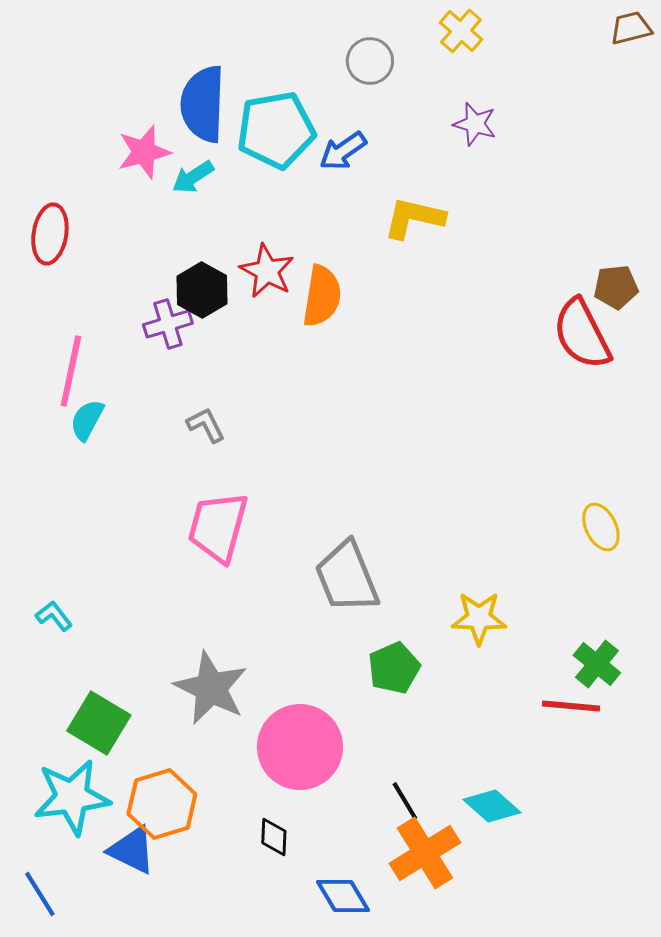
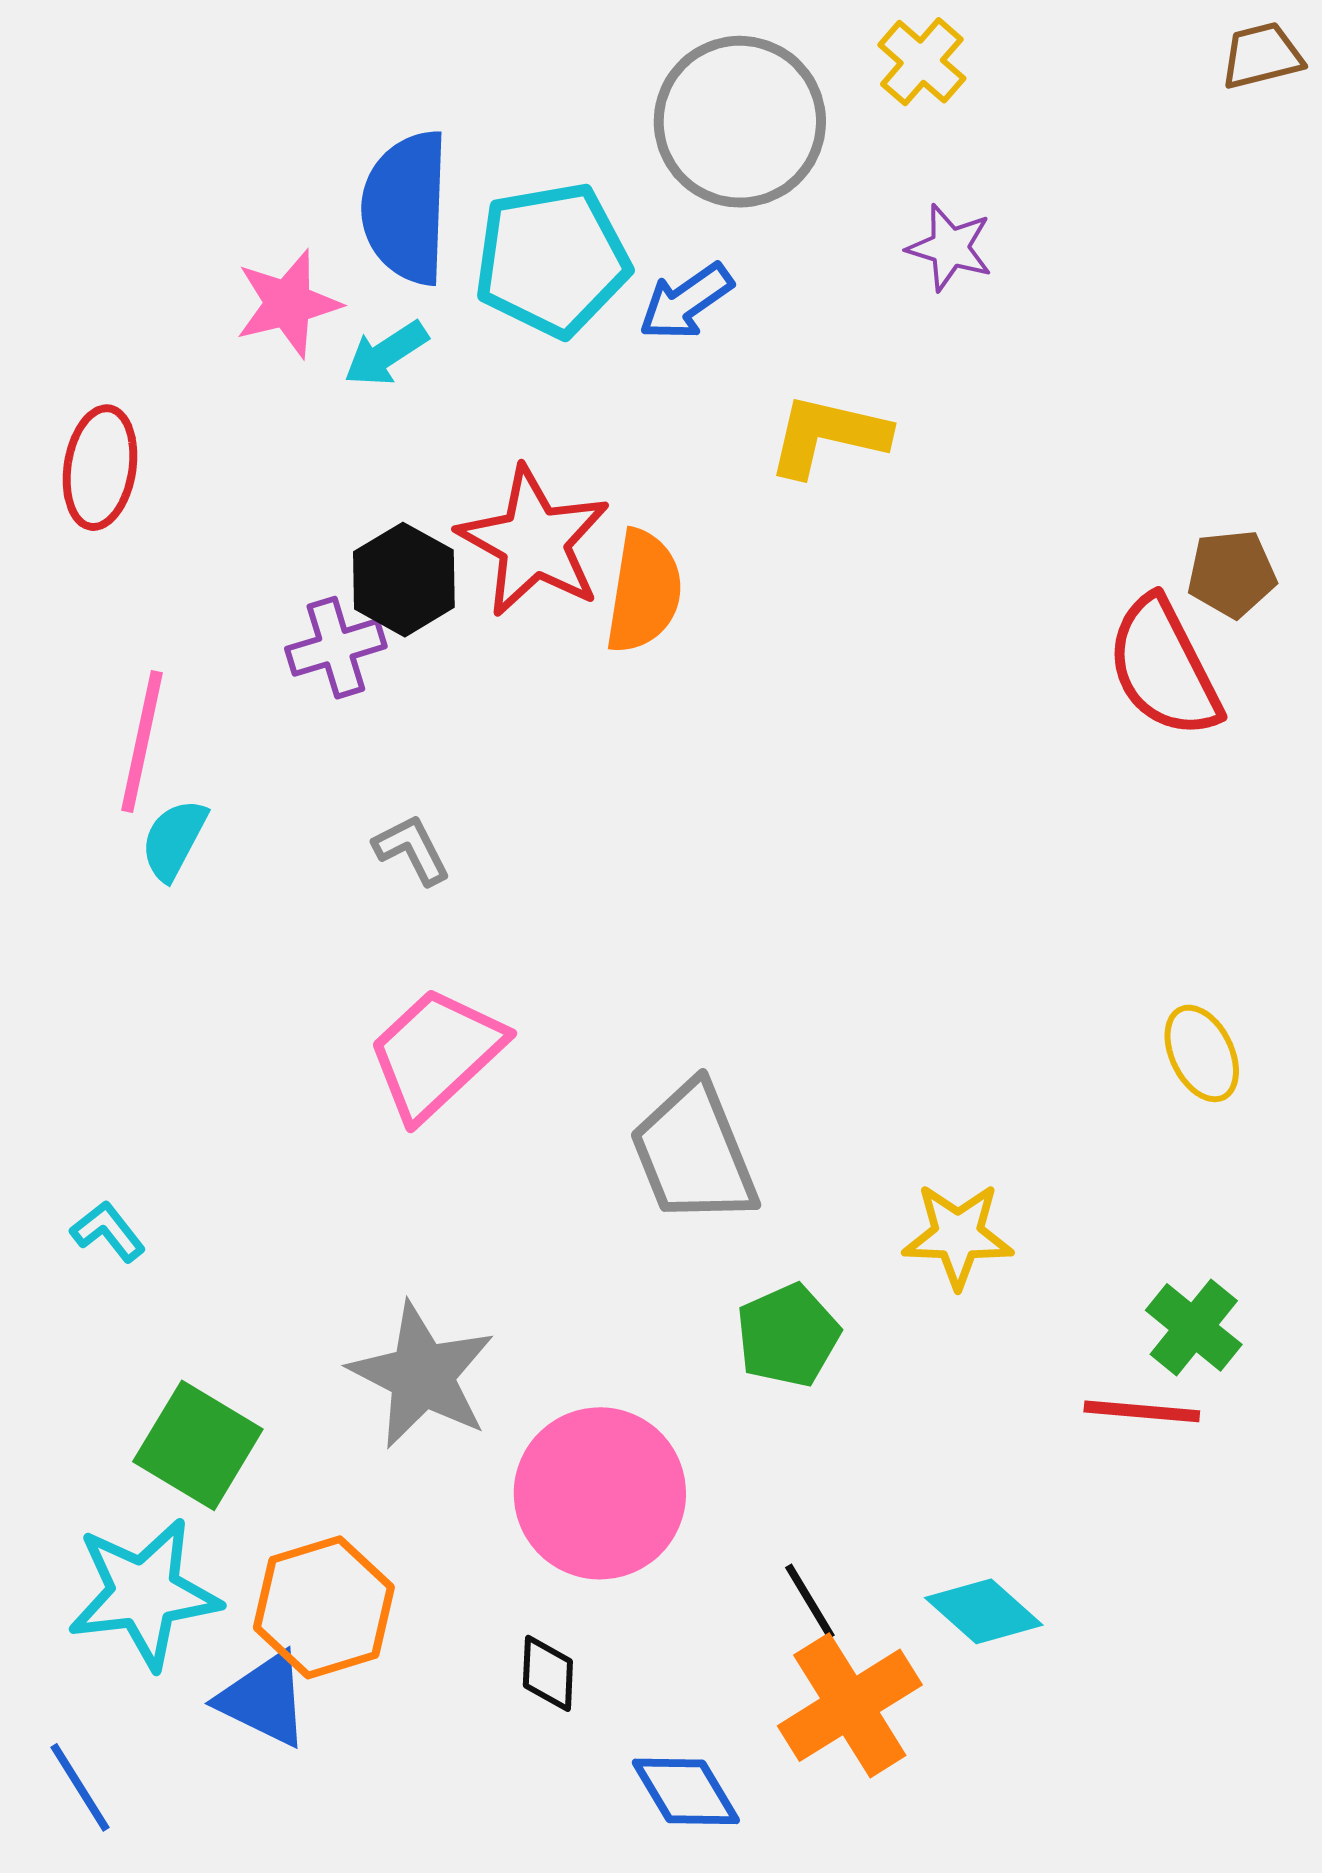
gray circle: (370, 61) -> (740, 122), size x1.8
red star: (267, 271) -> (534, 542), size x1.4
pink trapezoid: (218, 527) -> (436, 1053), turned 32

